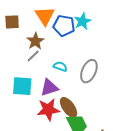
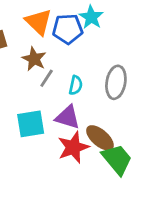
gray line: (33, 56) -> (47, 78), moved
cyan semicircle: (60, 66) -> (76, 85), turned 96
purple triangle: (49, 88) -> (68, 117), turned 48

